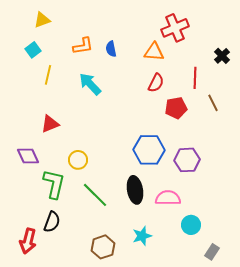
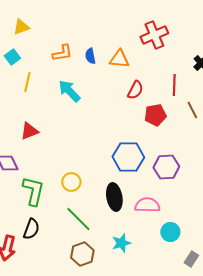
orange triangle: (154, 52) -> (119, 59), moved
yellow circle: (78, 160) -> (71, 182), moved
green line: (95, 195) -> (78, 219), moved

